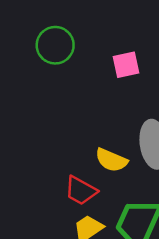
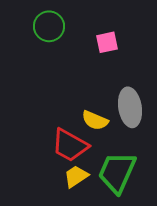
red trapezoid: (81, 191) -> (70, 145), size x1.4

